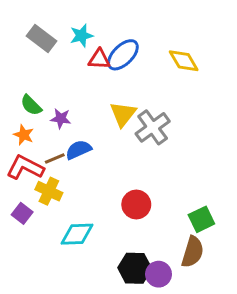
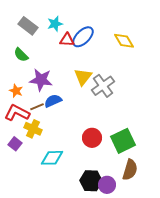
green semicircle: (31, 105) -> (21, 55), moved
purple star: (61, 119) -> (41, 80), size x1.6
green square: (201, 219) -> (123, 141), moved, size x1.4

